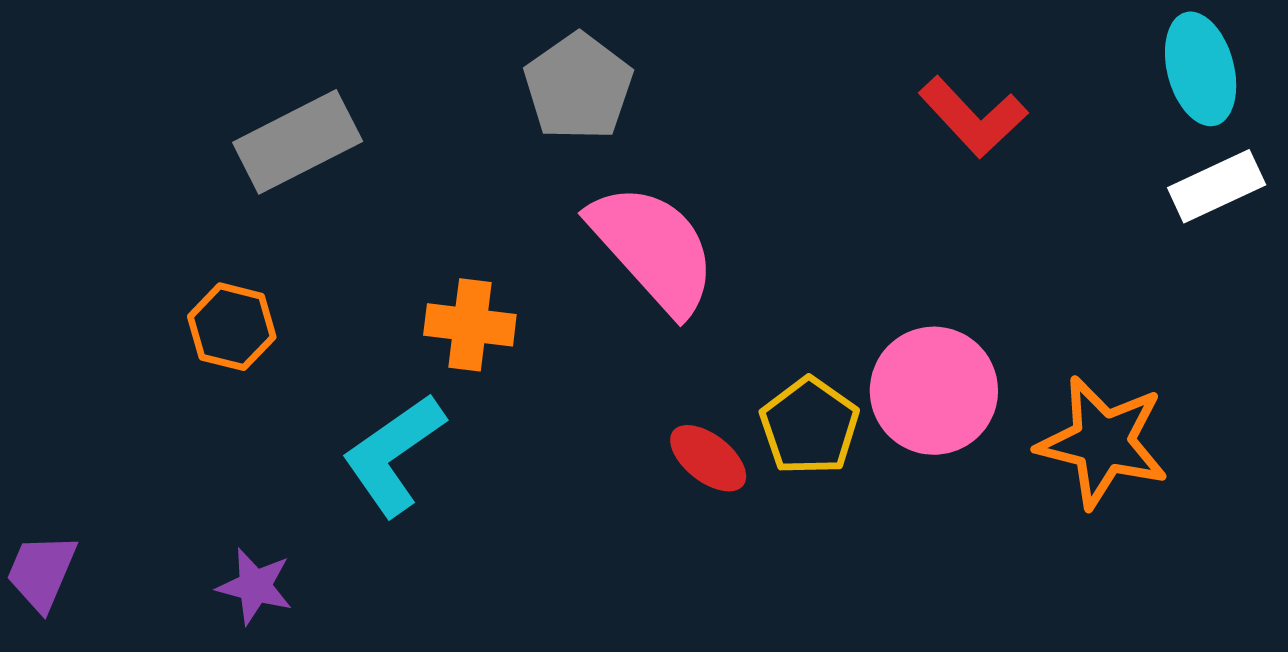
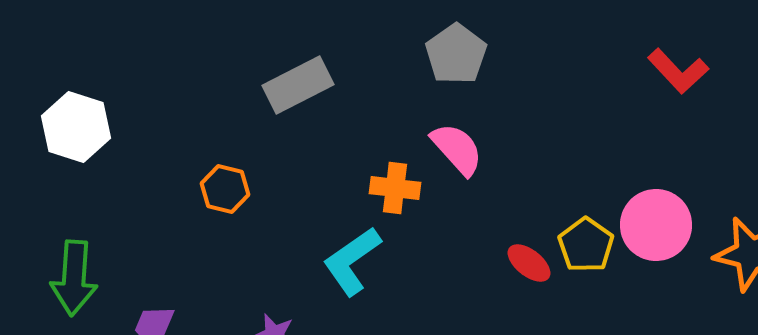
pink semicircle: (653, 248) -> (457, 149), moved, size x0.7
orange hexagon: (232, 327) -> (225, 189), moved

